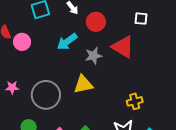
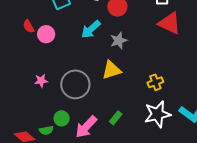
red triangle: (123, 47) -> (170, 23), moved
yellow cross: (135, 101) -> (155, 82), moved

